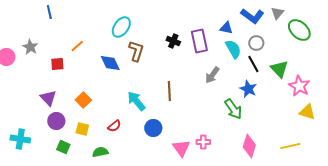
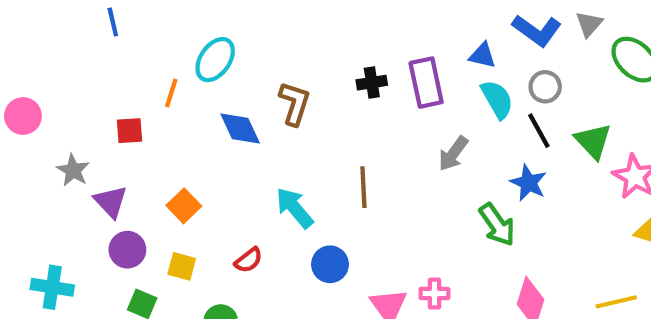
cyan ellipse: (121, 27) -> (215, 60), moved
black cross: (173, 41) -> (372, 83), turned -32
orange line: (77, 46) -> (171, 93), turned -32
gray star: (30, 47) -> (73, 170), moved

